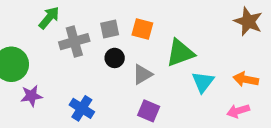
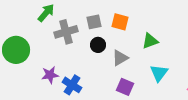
green triangle: (180, 53) -> (150, 41), size x0.7
cyan triangle: (203, 82) -> (159, 73), moved
purple star: (31, 96) -> (50, 75), moved

